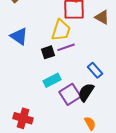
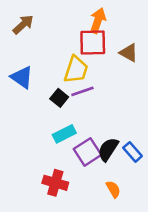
black square: (48, 52) -> (59, 98), turned -32
blue rectangle: (95, 70) -> (133, 152), moved
red cross: (23, 118) -> (55, 183), moved

